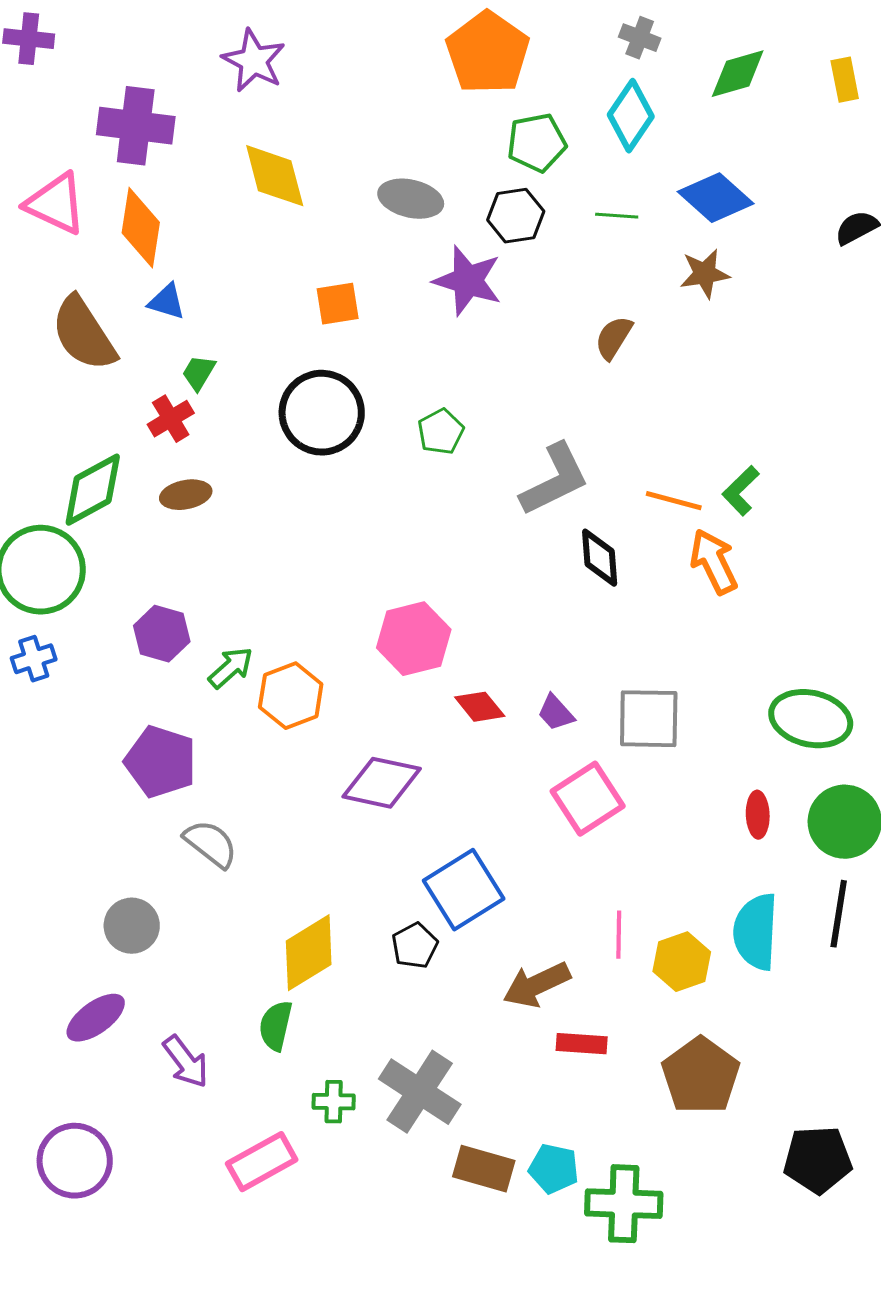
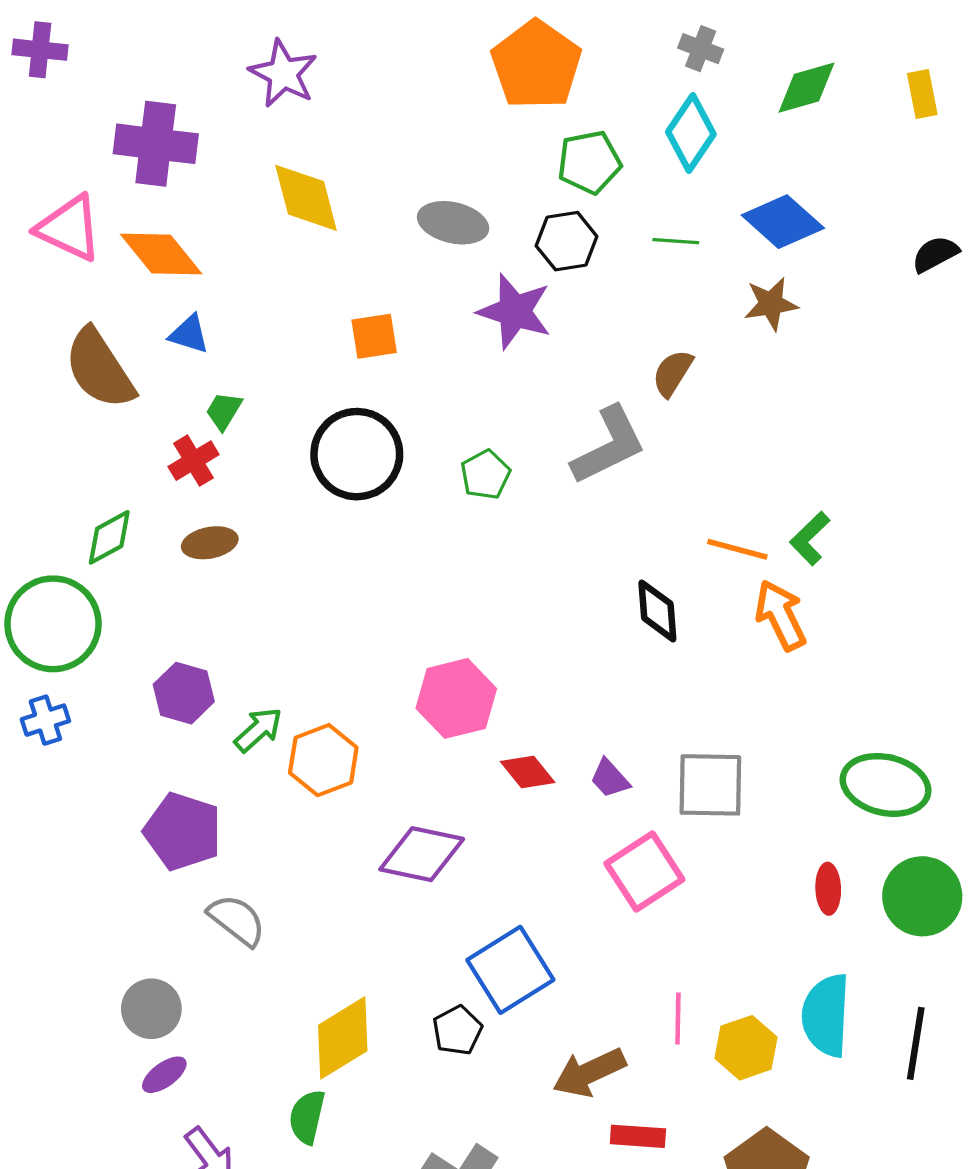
orange diamond: (141, 228) -> (161, 254), turned -48
gray L-shape: (555, 480) -> (609, 445), moved
green diamond: (93, 490) -> (109, 537), size x0.7
black line: (839, 914) -> (916, 1043), moved
purple ellipse: (96, 1018) -> (164, 1075), moved, size x0.7

